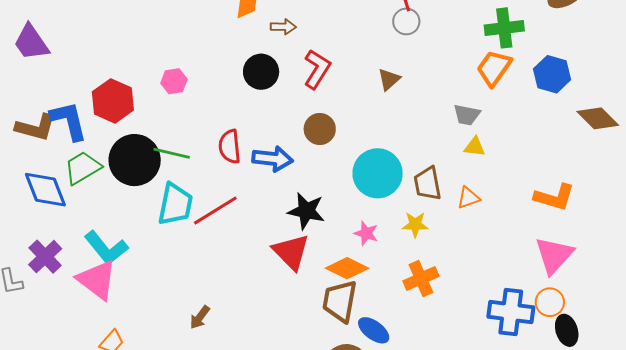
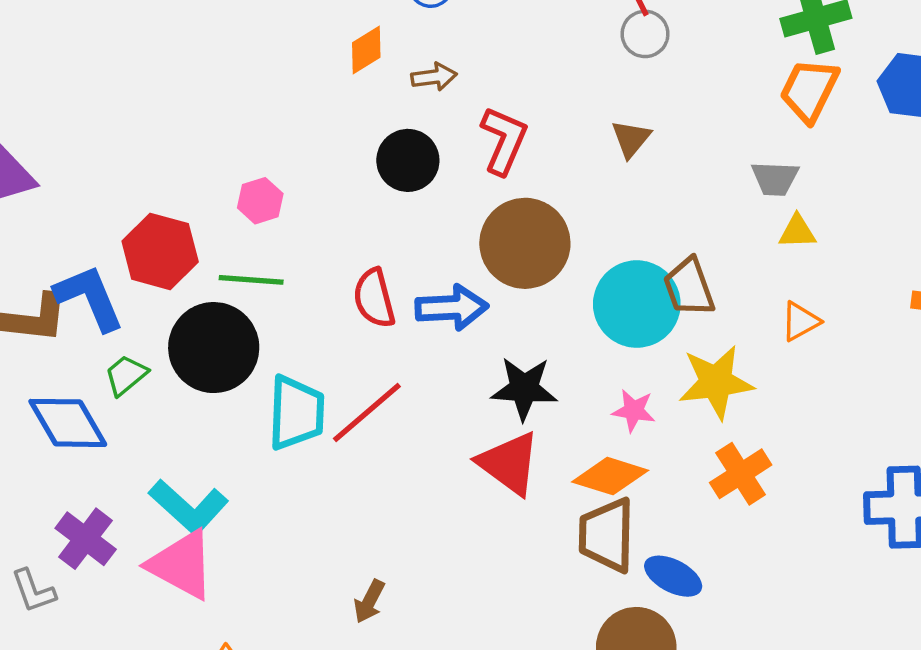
brown circle: (320, 129) -> (525, 243), size x1.6
green line: (172, 153) -> (251, 280), moved
green trapezoid: (83, 168) -> (126, 375), size x0.7
brown trapezoid: (427, 184) -> (689, 287), moved
yellow star: (415, 225) -> (716, 382), size x1.6

